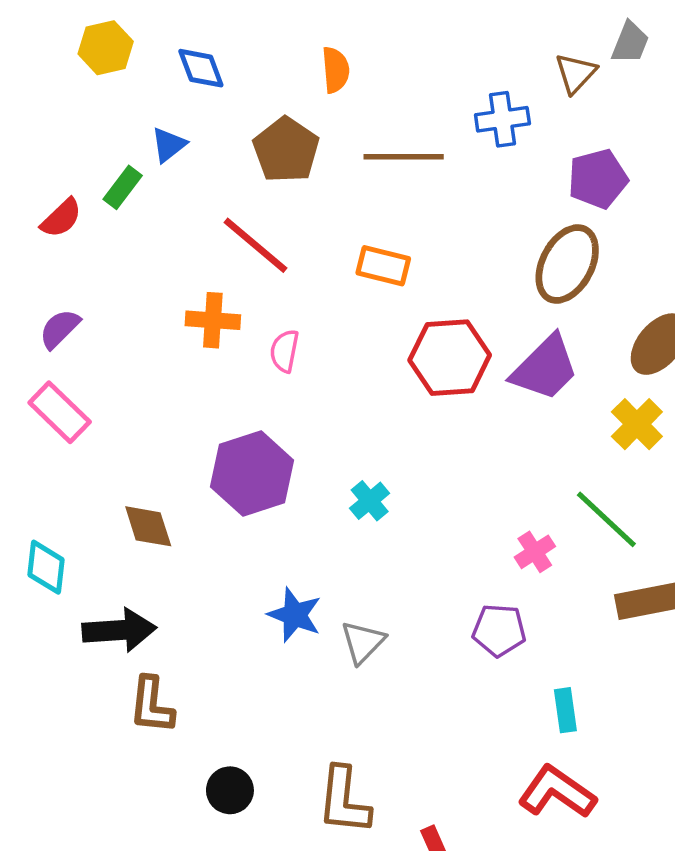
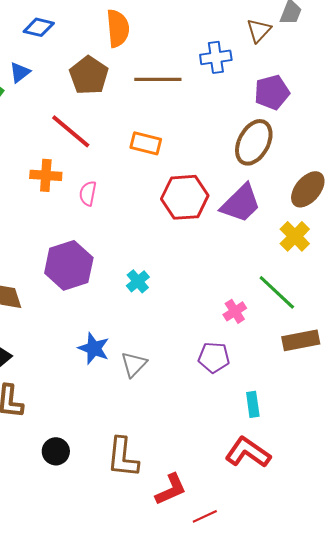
blue diamond: (201, 68) -> (39, 27), turned -56
orange semicircle: (336, 70) -> (118, 28), size x1.4

